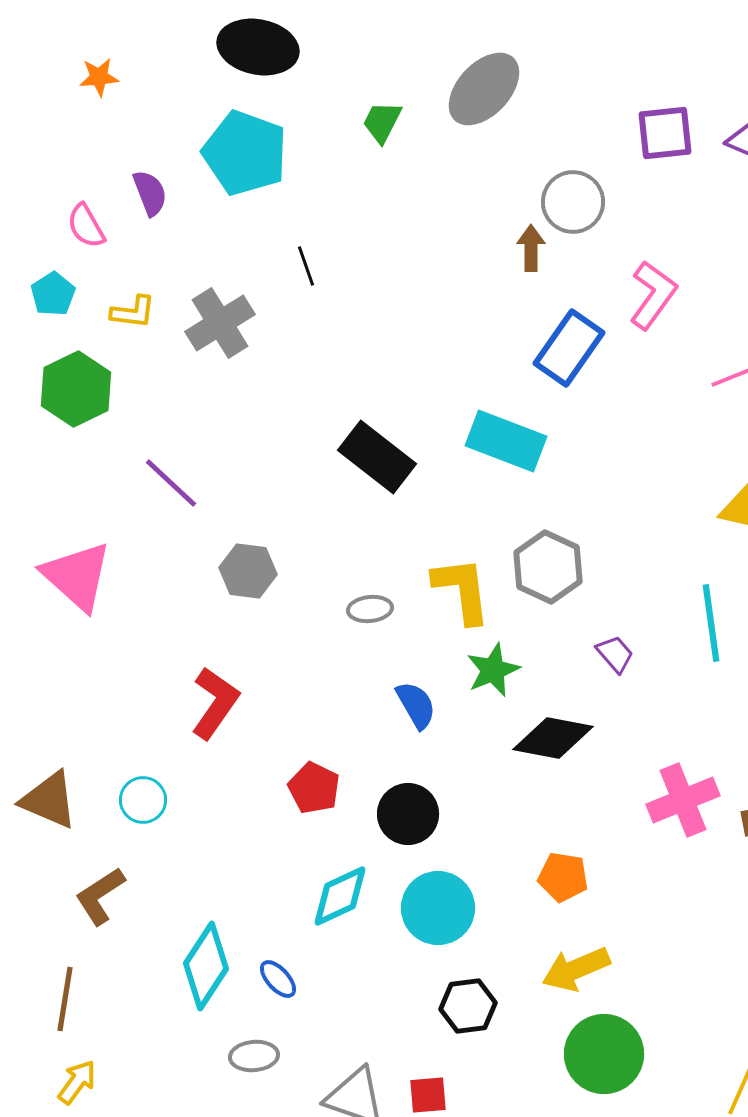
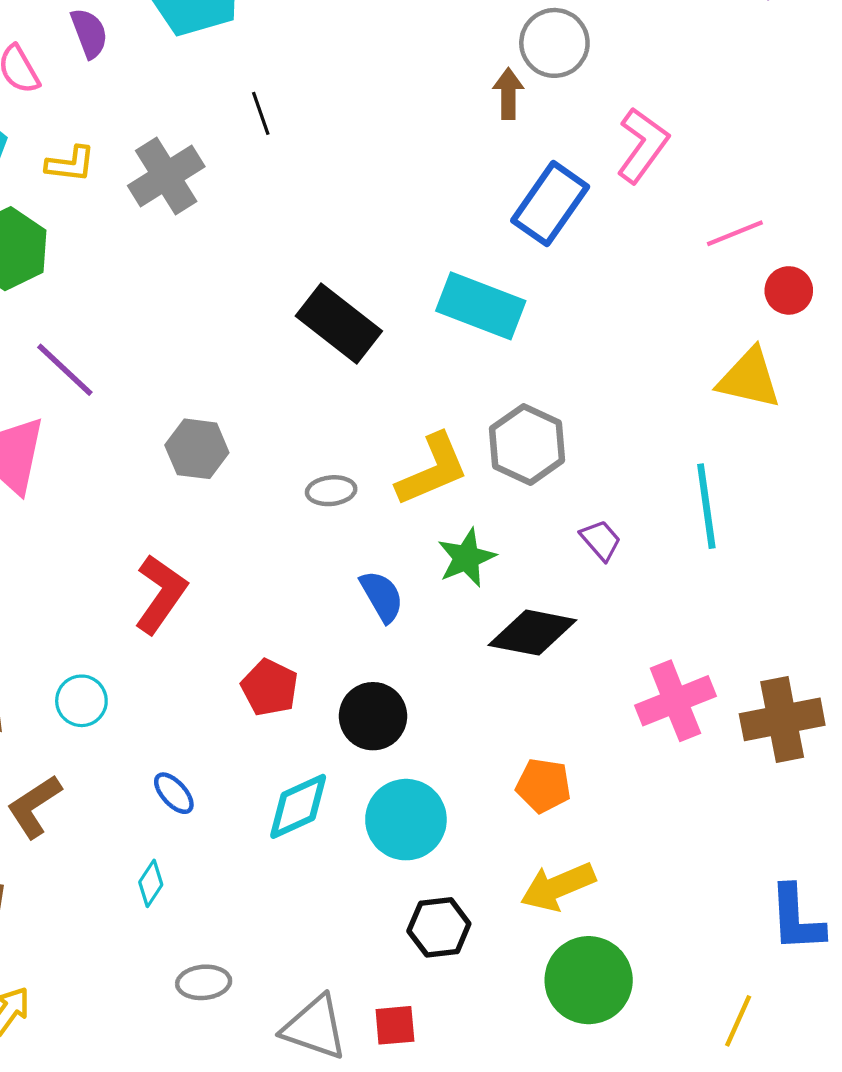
purple line: (171, 483) -> (65, 370), moved
yellow L-shape: (462, 590) -> (432, 470), turned 74
cyan diamond: (206, 966) -> (151, 883), size x0.5
blue ellipse: (278, 979) -> (174, 793), moved

